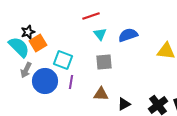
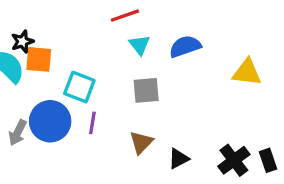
orange square: (38, 43) -> (39, 59), turned 36
gray arrow: (26, 70) -> (18, 133), moved
brown triangle: (101, 94) -> (141, 142), turned -49

